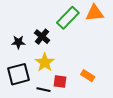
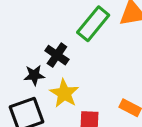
black star: (18, 42) -> (34, 75), moved

